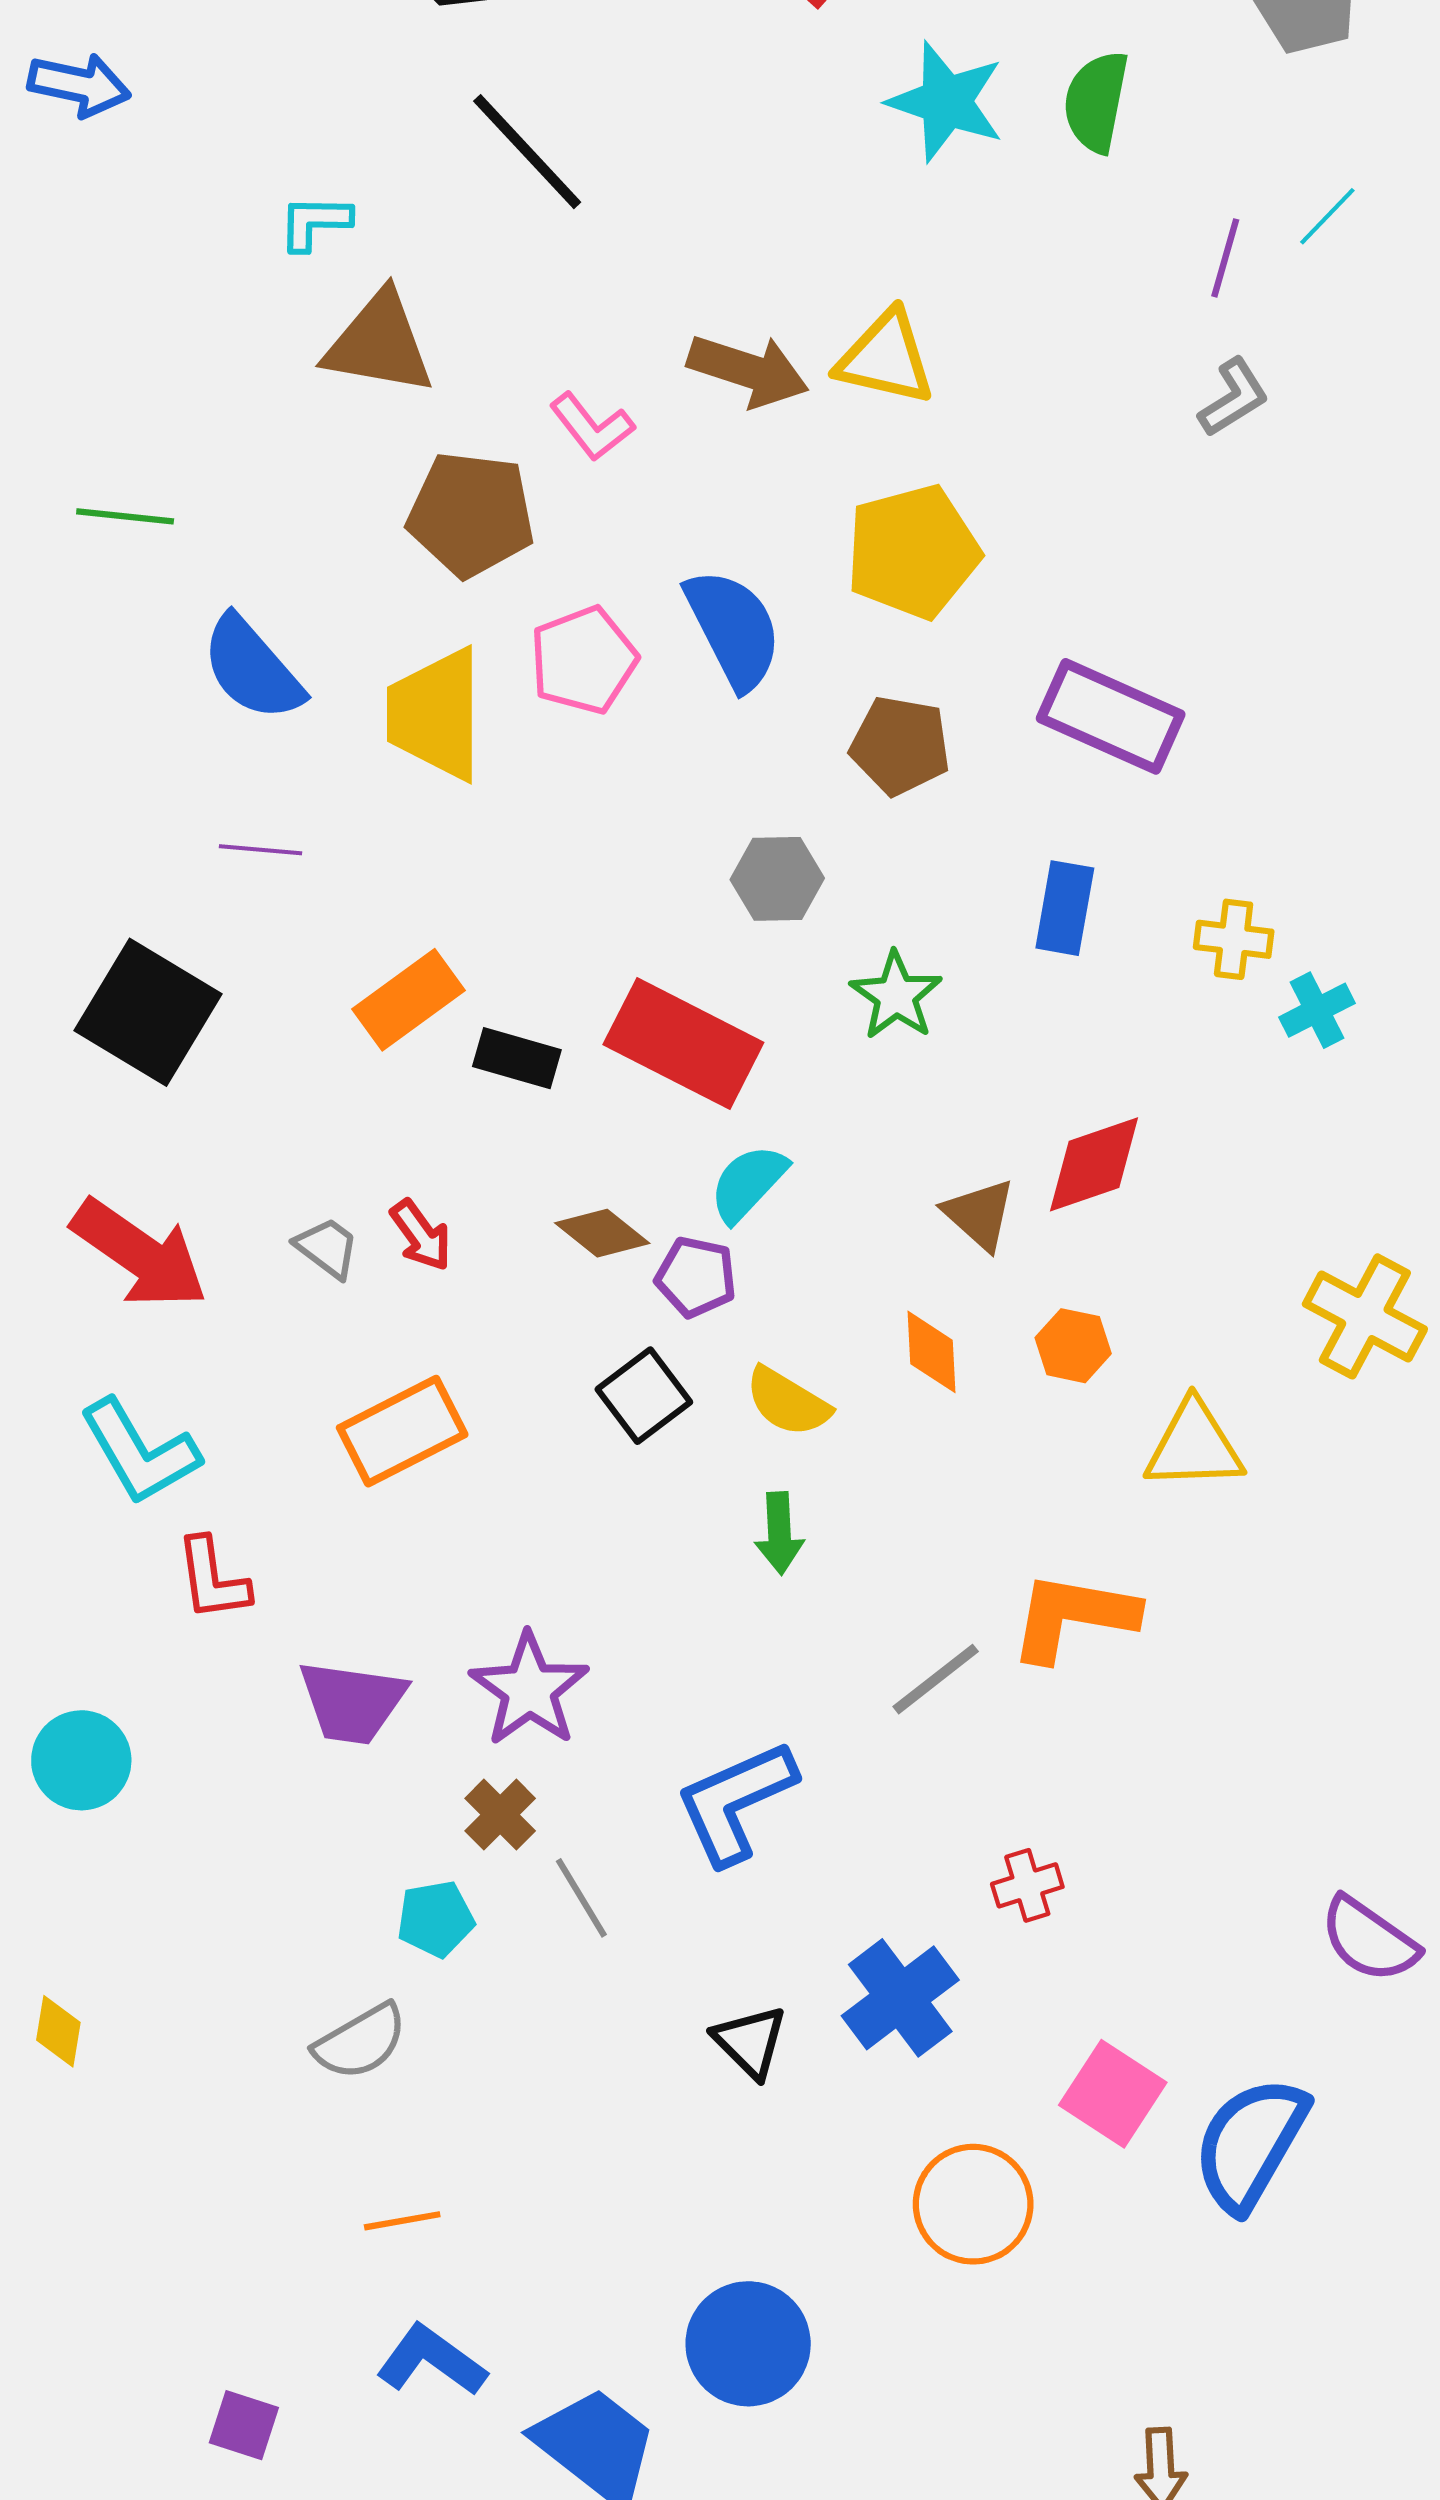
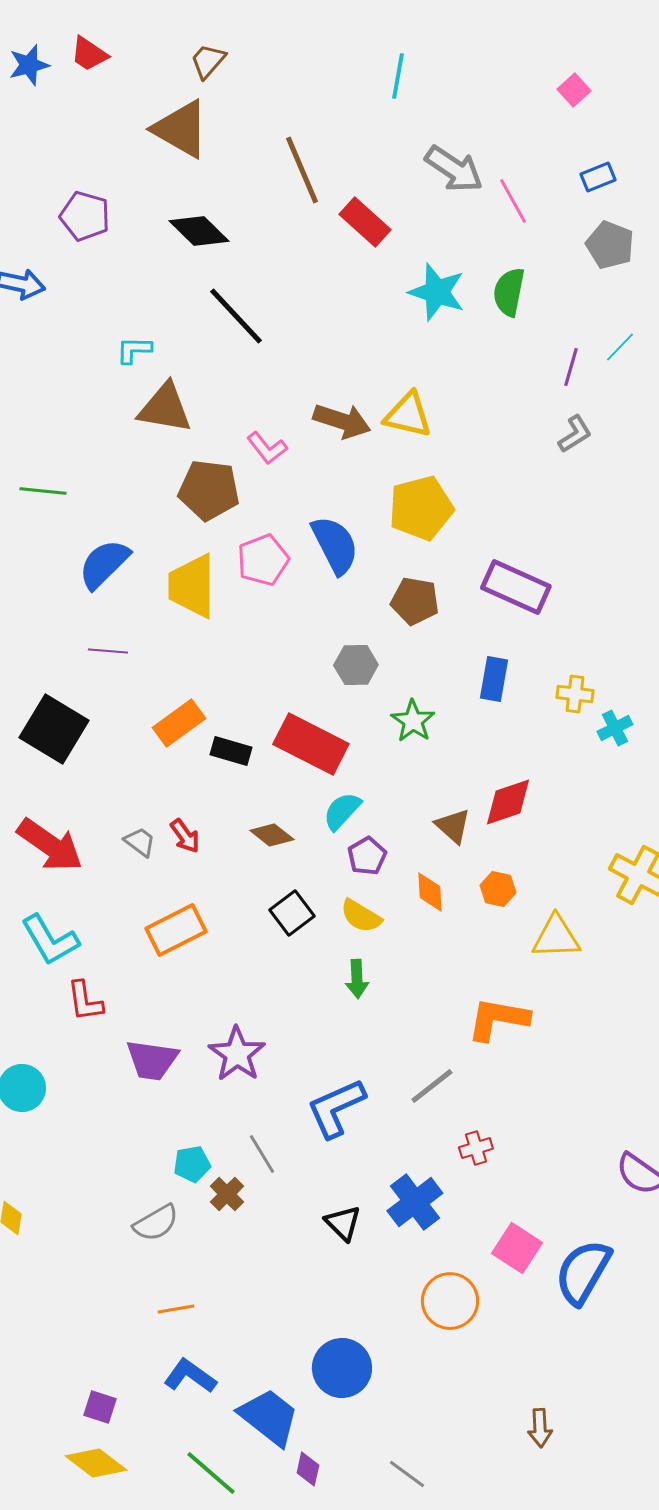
blue semicircle: (252, 668) -> (104, 564), turned 86
purple pentagon: (696, 1277) -> (367, 856), moved, turned 30
gray line: (936, 1679) -> (432, 1086), moved
brown cross: (500, 1815) -> (227, 1194), moved

